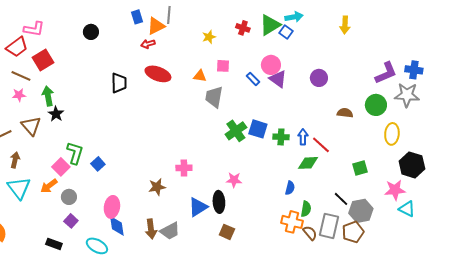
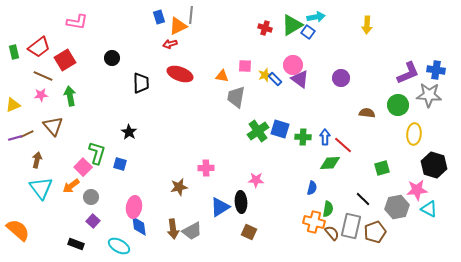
pink L-shape: (34, 29) -> (77, 22), moved
black circle: (91, 32) -> (112, 58), moved
yellow star: (209, 37) -> (265, 75), moved
black star: (56, 114) -> (129, 132), moved
blue square: (98, 164) -> (120, 164), turned -32
gray hexagon: (361, 211) -> (397, 207), moved

